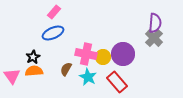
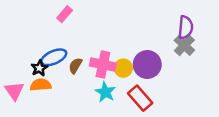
blue ellipse: (53, 33) -> (54, 57), moved
brown semicircle: (66, 69) -> (75, 66), moved

